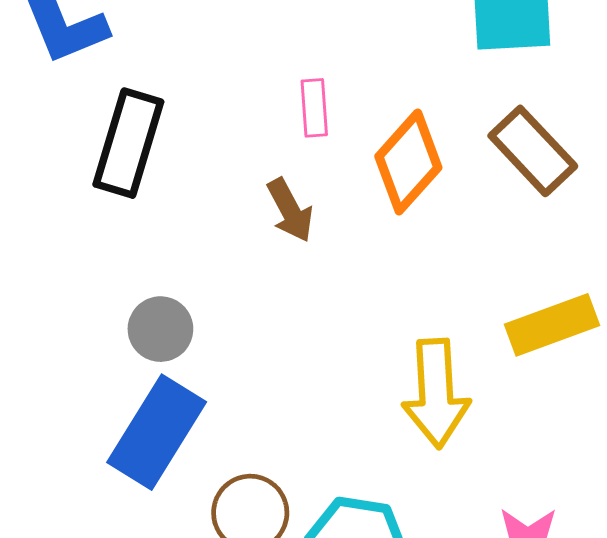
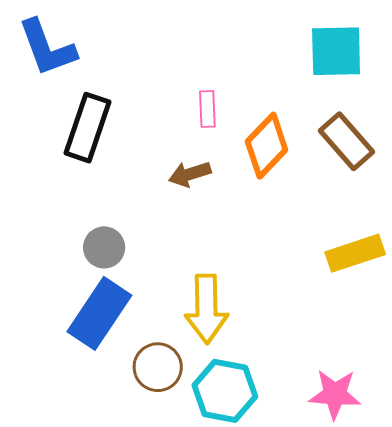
brown arrow: (290, 210) -> (190, 174), turned 99
yellow arrow: (436, 393) -> (206, 309), moved

